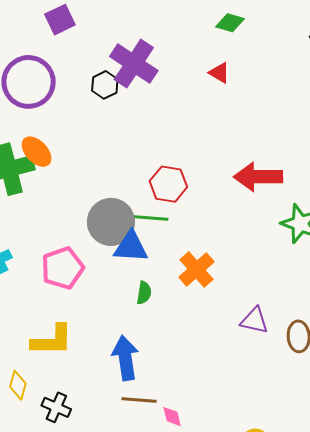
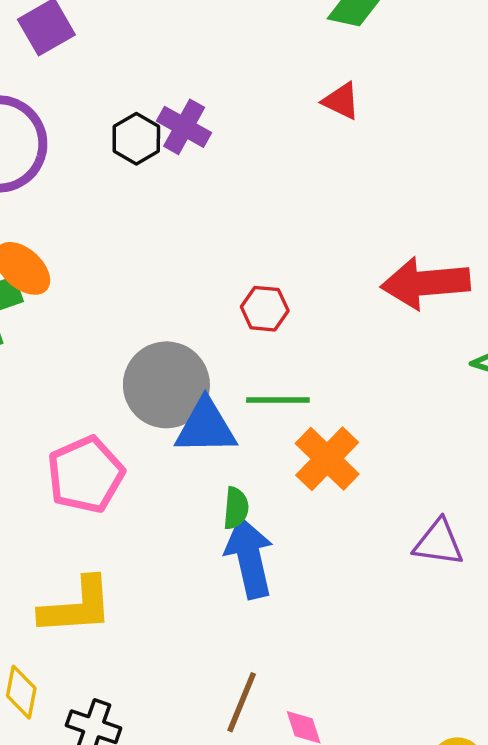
purple cross: (134, 64) -> (184, 127), moved, size x0.6
red hexagon: (168, 184) -> (265, 309), size x0.7
green line: (151, 218) -> (278, 400), moved
blue arrow: (125, 358) -> (249, 558), moved
brown line: (139, 400) -> (242, 702), turned -68

